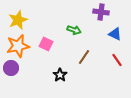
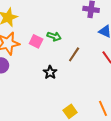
green arrow: (74, 30) -> (54, 36), moved

